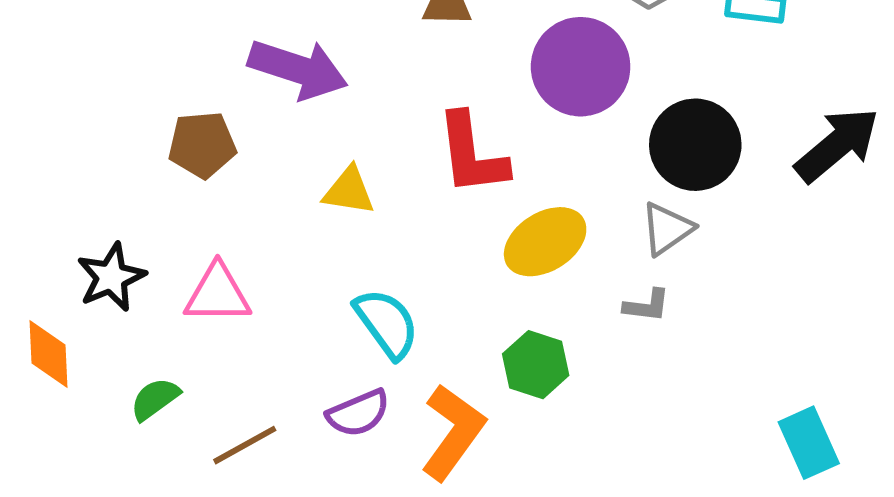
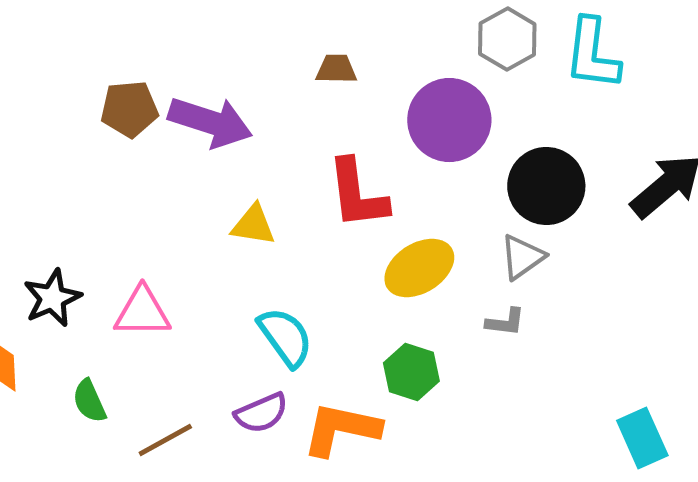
brown pentagon: (202, 145) -> (129, 109), moved
green semicircle: (155, 399) -> (89, 401), turned -78
orange L-shape: (453, 432) -> (341, 429), turned -114

